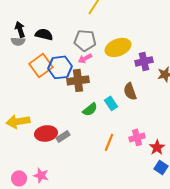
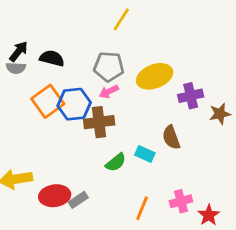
black arrow: (20, 29) -> (19, 51), turned 56
cyan rectangle: (111, 103) -> (145, 154), turned -32

